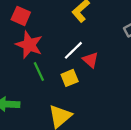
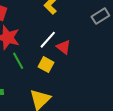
yellow square: (70, 78) -> (46, 65), turned -35

